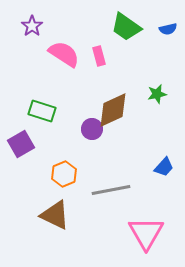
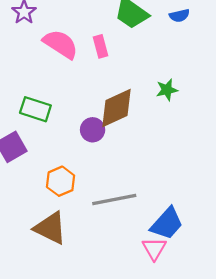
blue trapezoid: (164, 167) -> (167, 223), moved, size x1.5
pink triangle: (146, 233) -> (154, 249), size x0.6

